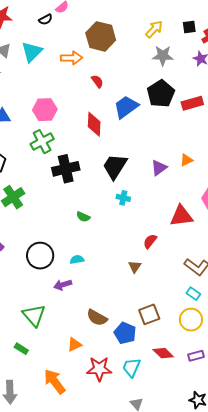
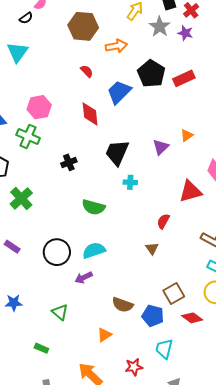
gray star: (163, 56) -> (160, 27), moved, turned -30
orange arrow: (72, 58) -> (116, 46), moved
green cross: (42, 142) -> (28, 136), moved, turned -30
black cross: (66, 169) -> (69, 162), size x0.6
green semicircle: (83, 217) -> (94, 207), size x1.6
cyan semicircle: (77, 259) -> (94, 250), size x1.6
green triangle: (34, 315) -> (60, 312), size x0.7
green rectangle: (21, 349) -> (41, 348), moved
red diamond: (163, 353) -> (192, 318), moved
red star: (99, 369) -> (134, 367), moved, size x0.7

